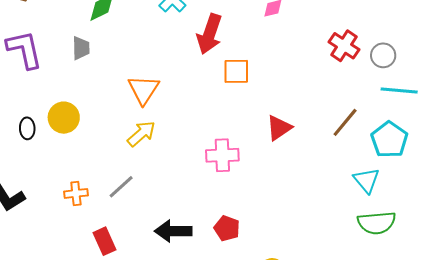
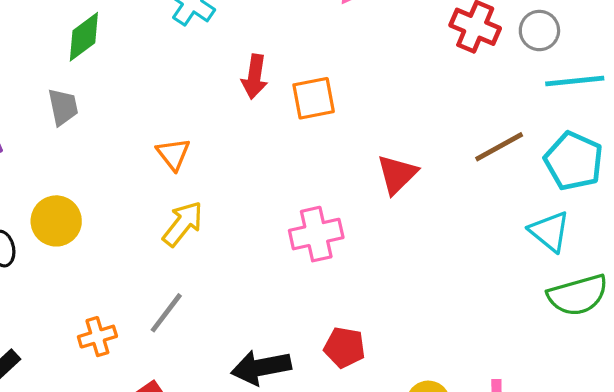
red arrow: (209, 34) -> (255, 77), moved, size x0.7
orange triangle: (144, 90) -> (173, 154), size x0.7
brown line: (345, 122) -> (499, 147), turned 32

